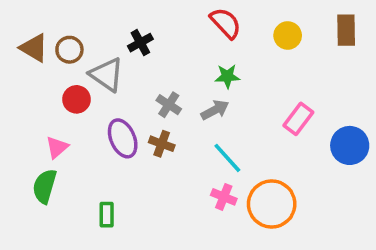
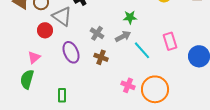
pink rectangle: (298, 119) -> (170, 41), turned -54
brown cross: (162, 144) -> (101, 57), moved
cyan line: (227, 158) -> (142, 50), moved

